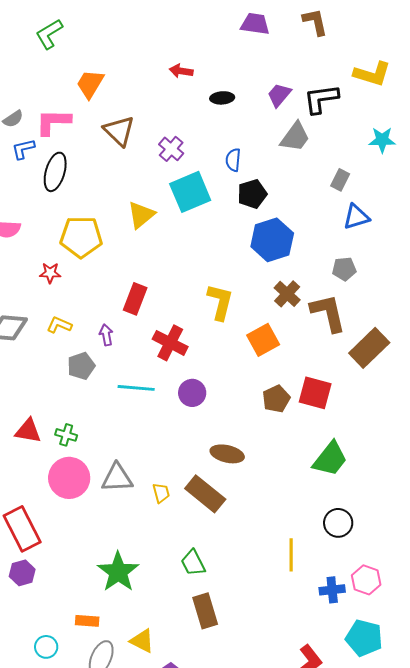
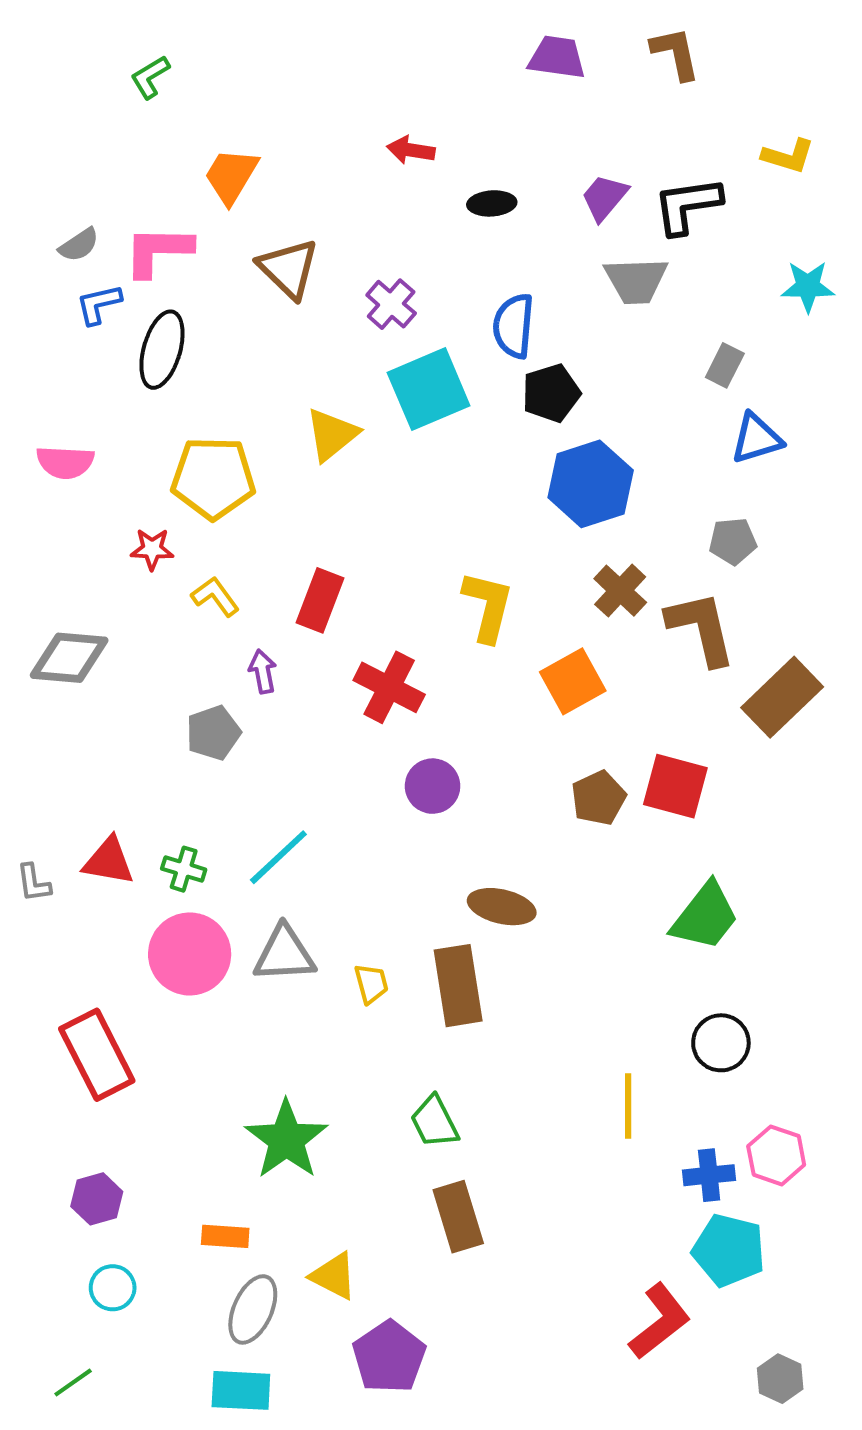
green L-shape: (49, 34) -> (150, 77), size x0.7
yellow L-shape: (372, 74) -> (788, 156), size x0.7
gray trapezoid: (295, 137) -> (636, 280), turned 52
blue semicircle: (233, 160) -> (514, 326), size x1.4
yellow L-shape: (59, 325) -> (215, 596), moved, turned 30
cyan line: (136, 388) -> (278, 857), moved, turned -48
brown rectangle: (205, 494) -> (458, 986), turned 42
purple hexagon: (22, 573) -> (97, 1199), moved
cyan pentagon: (364, 638) -> (729, 1250), moved
cyan circle: (46, 647) -> (113, 1288), moved

